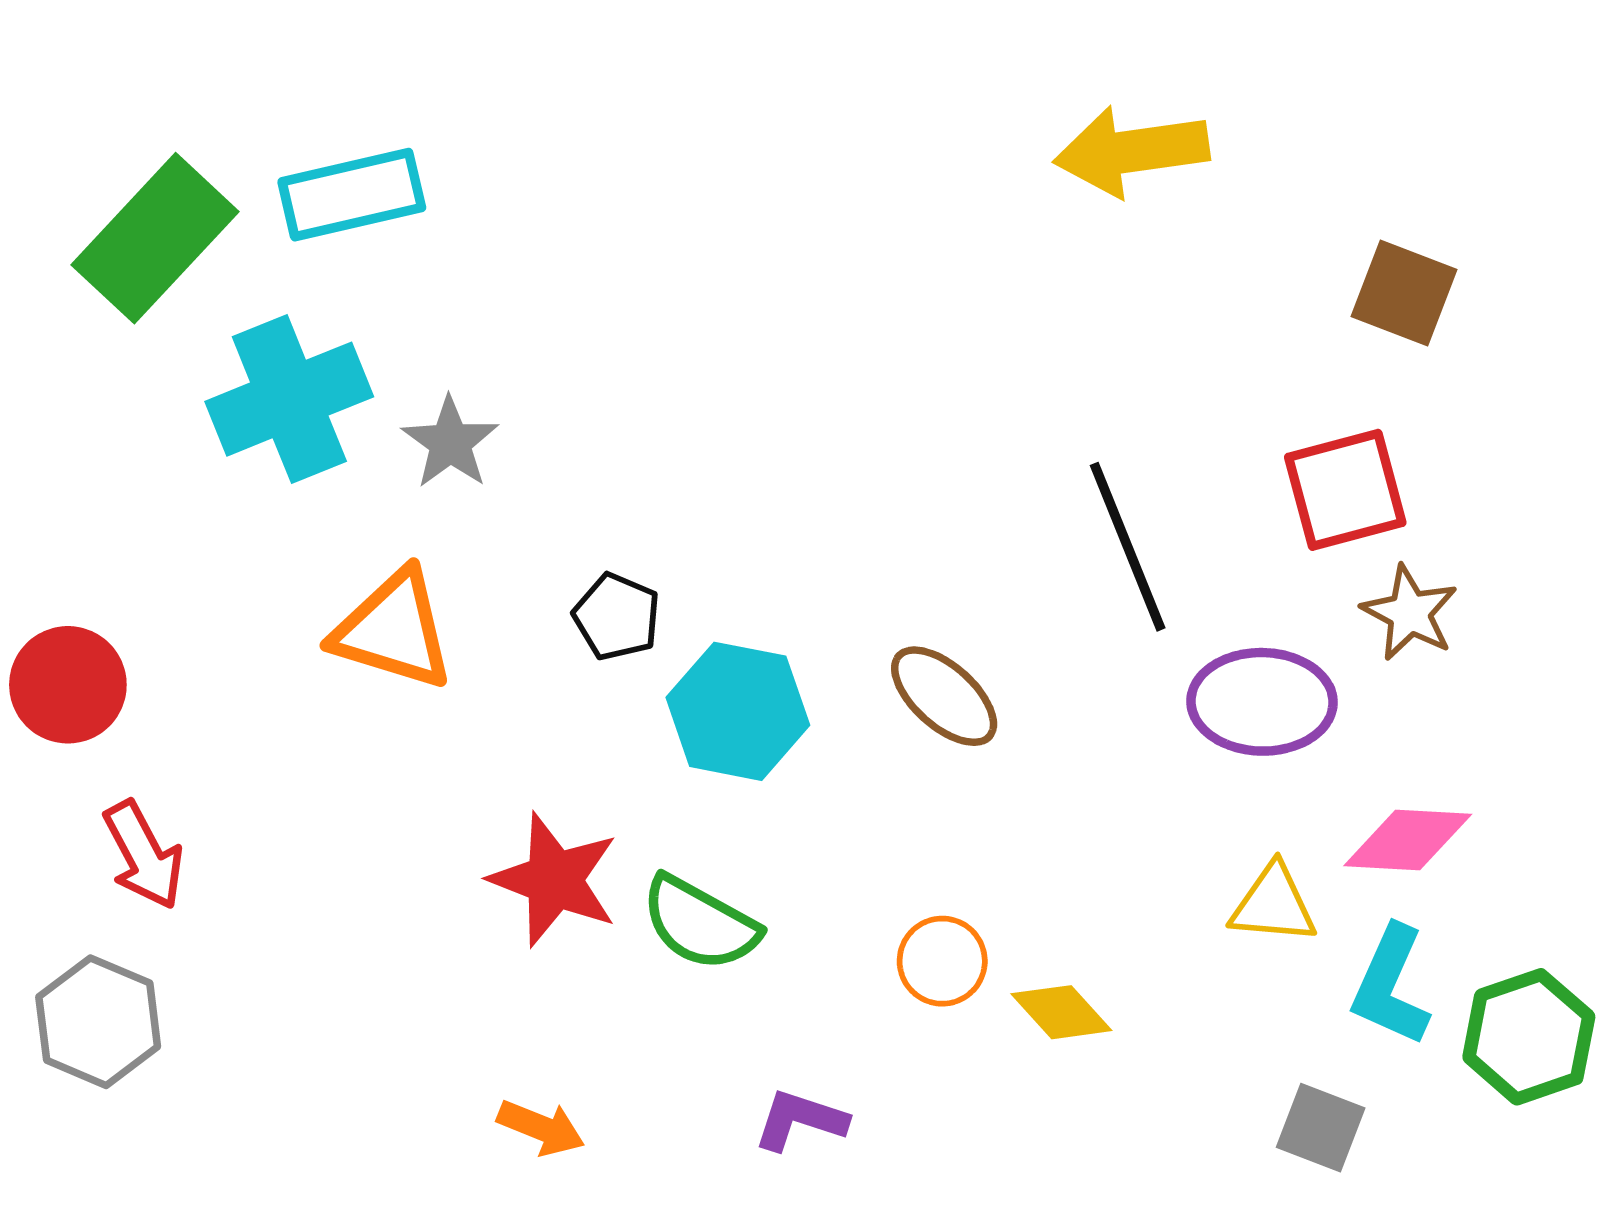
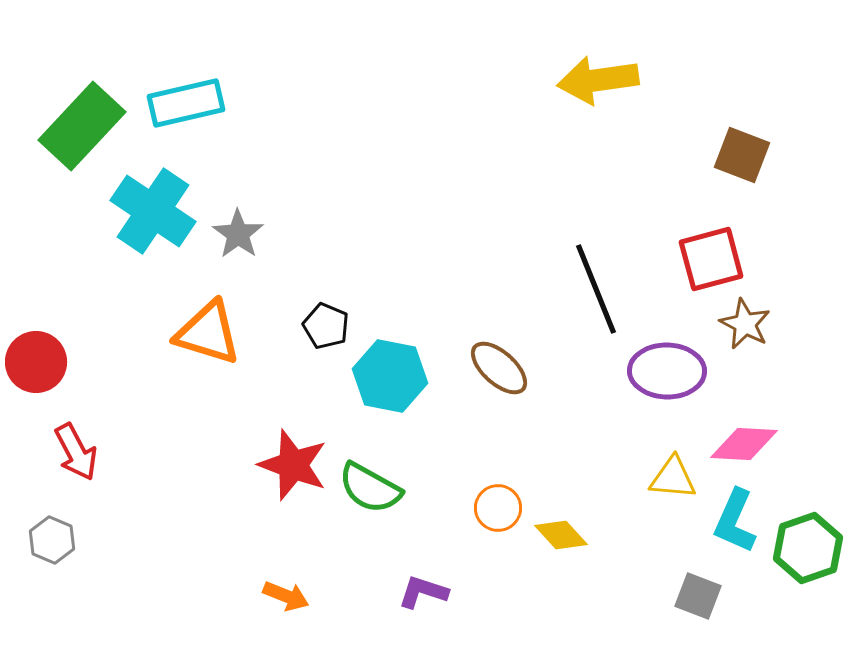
cyan cross: (289, 399) -> (153, 211), turned -34
gray hexagon: (98, 1022) -> (52, 540), size x0.7

